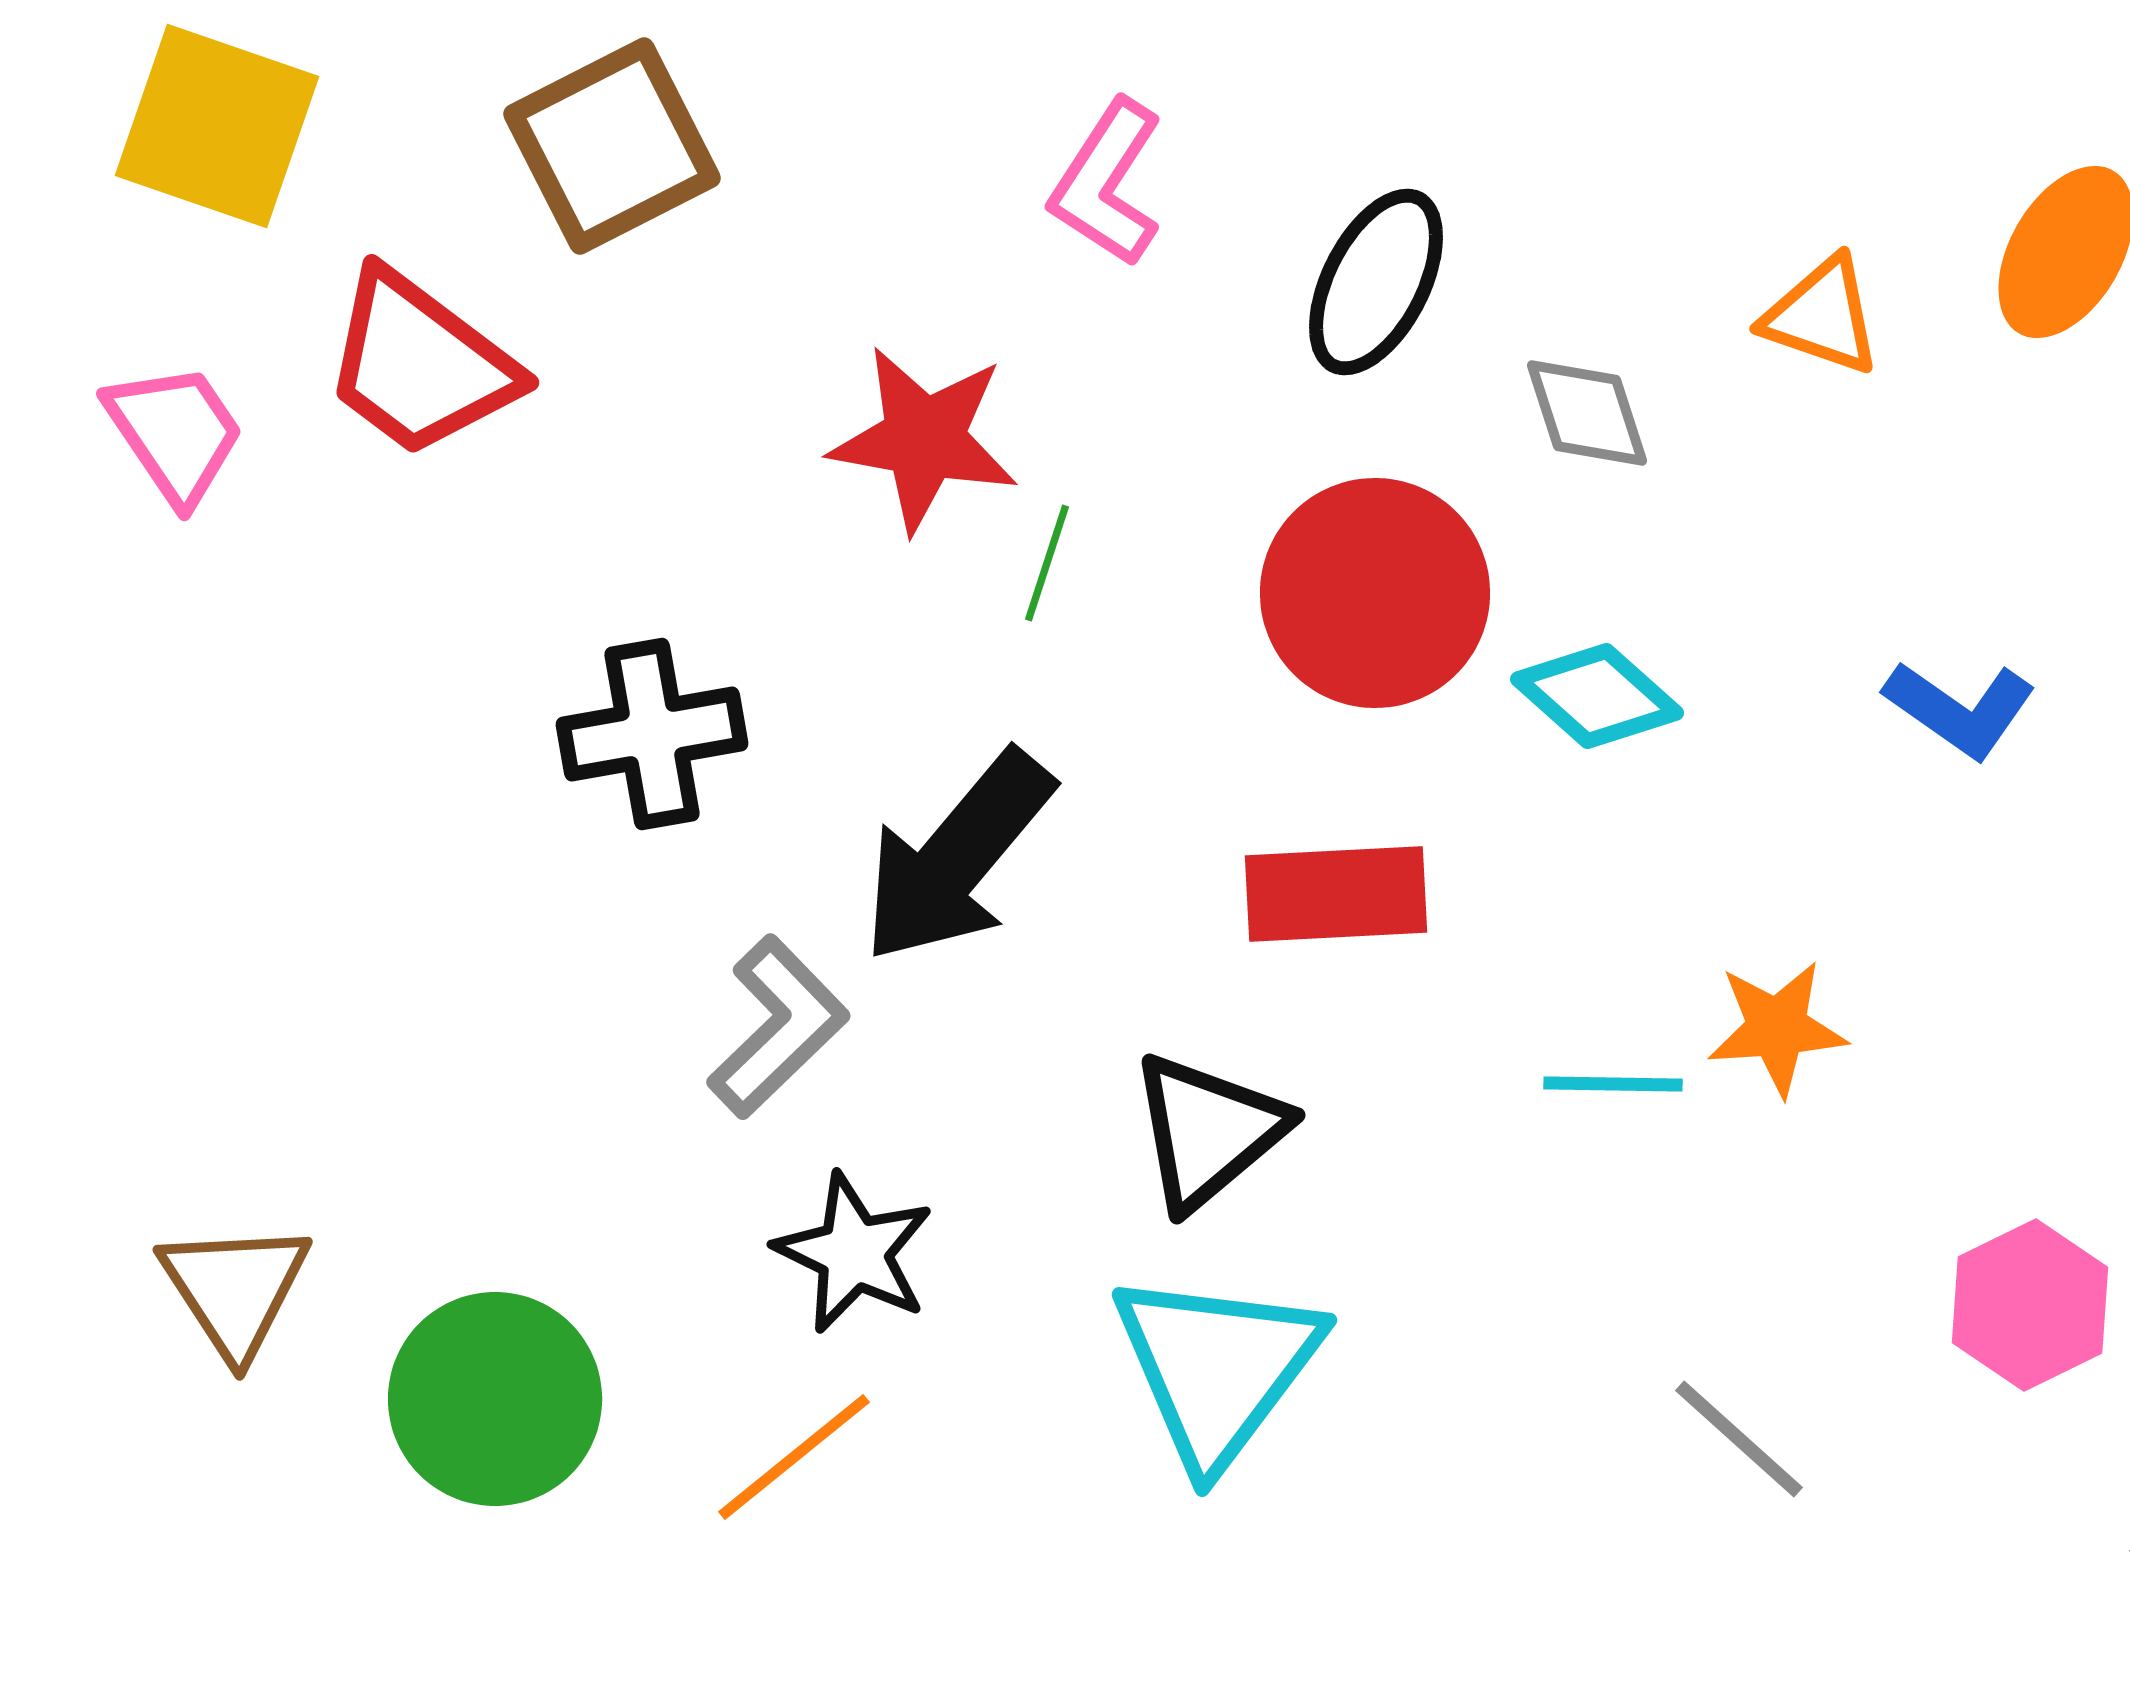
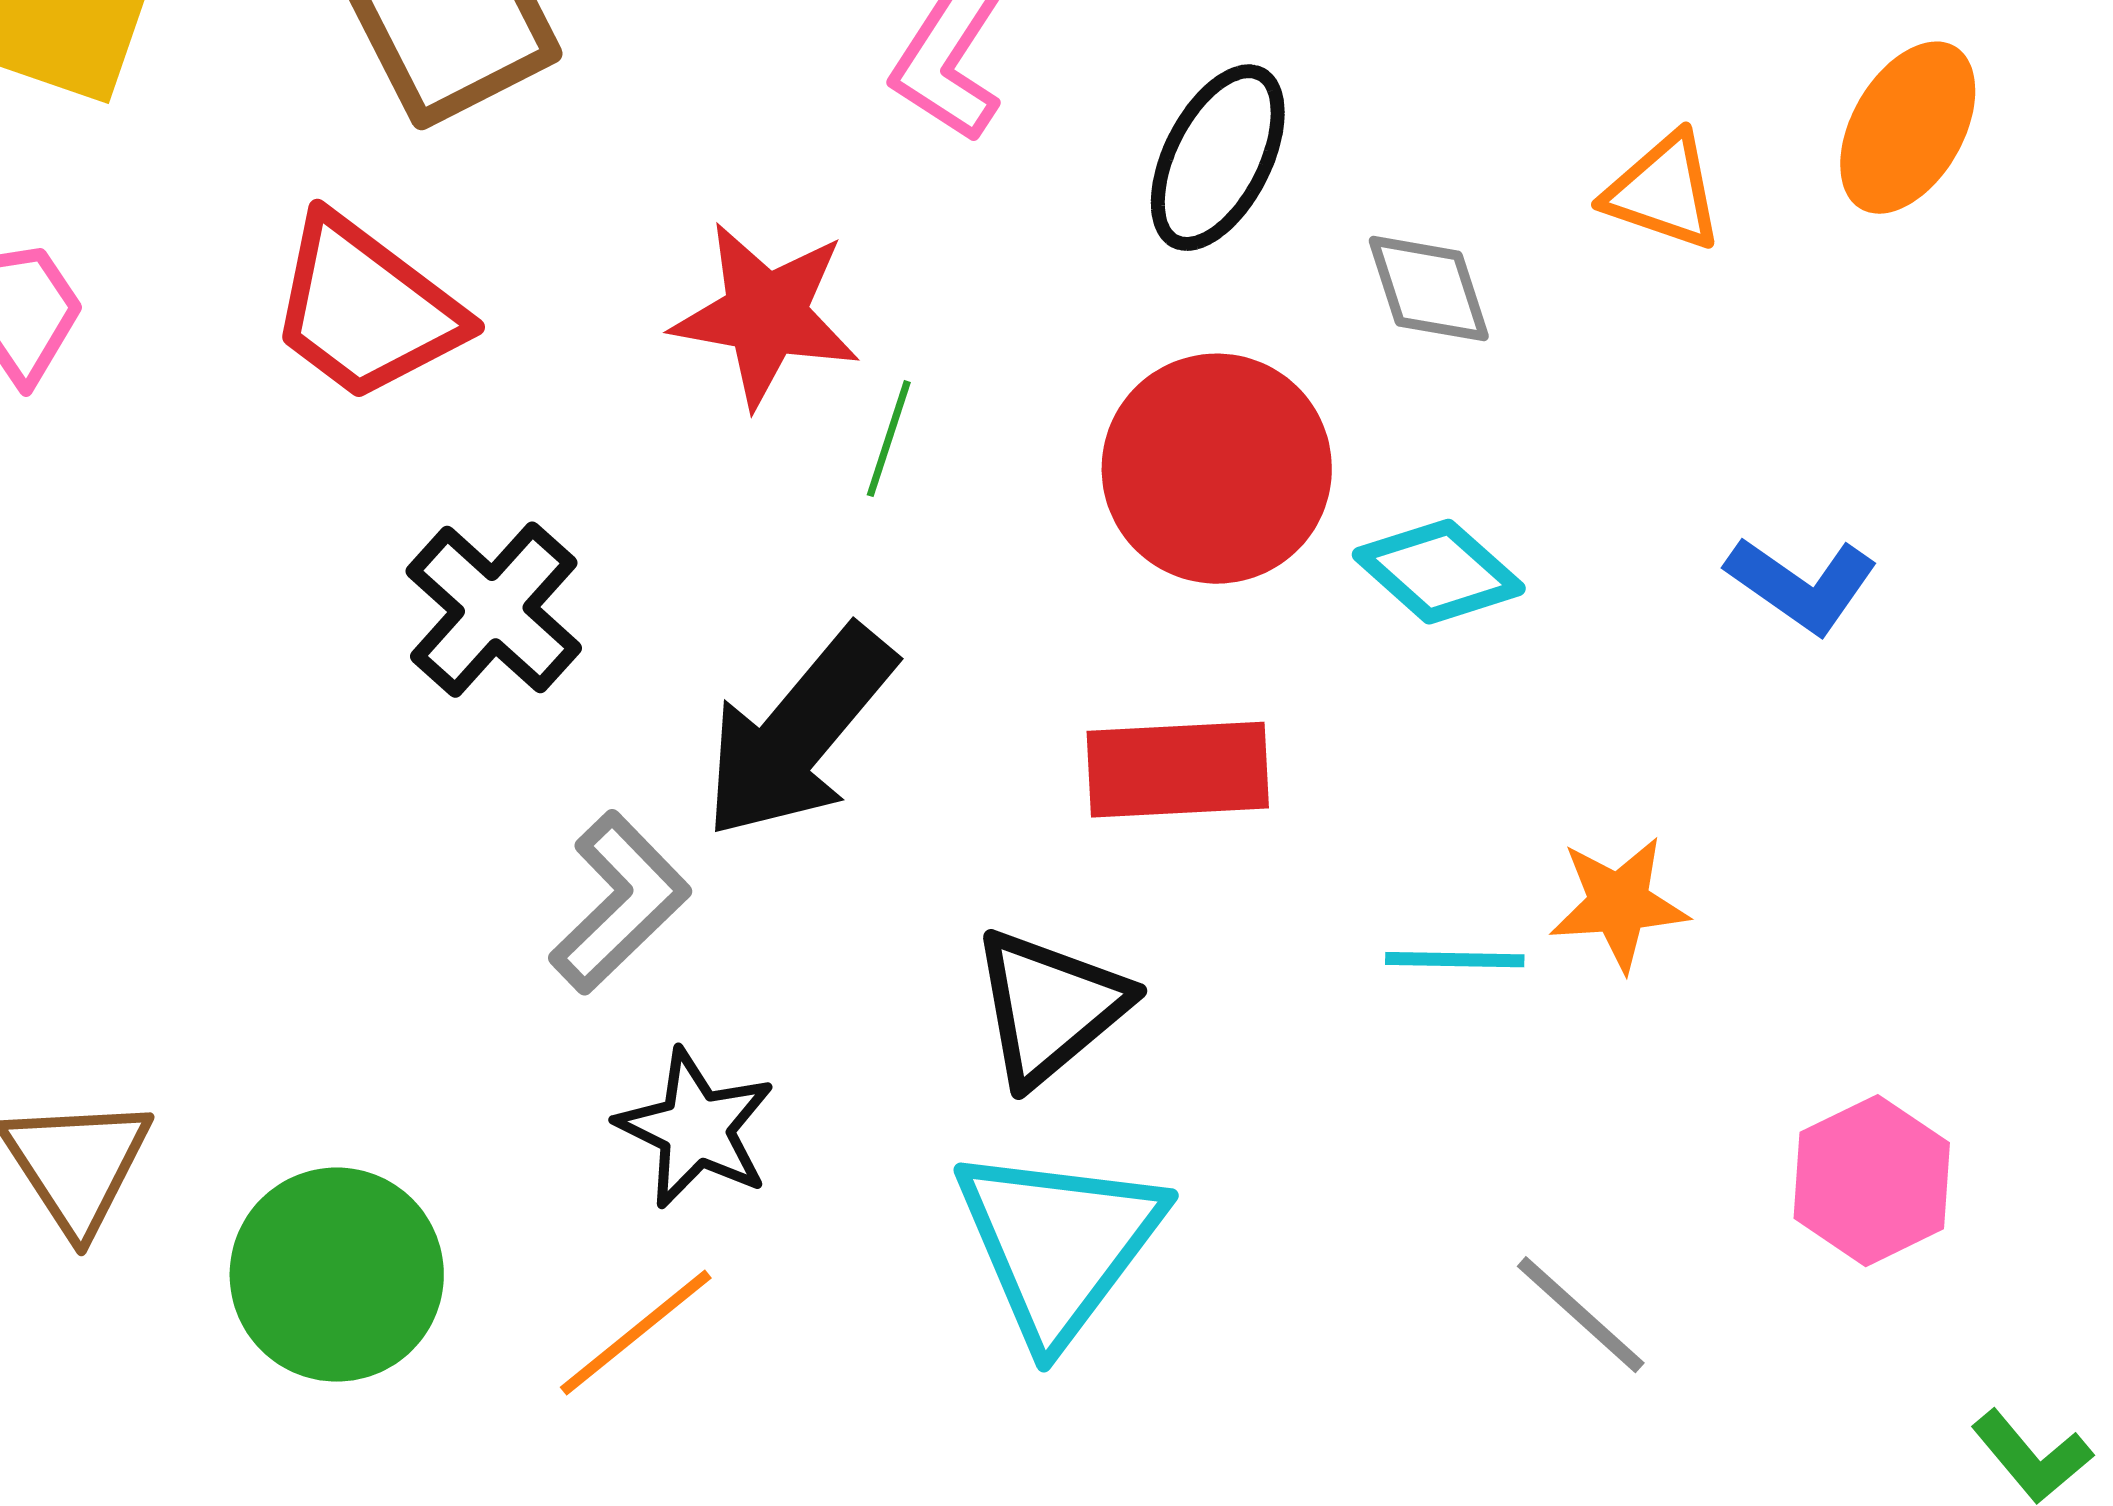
red trapezoid: (420, 364) -> (366, 309), moved
black cross: (652, 734) -> (494, 610), turned -38

